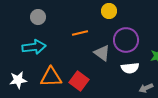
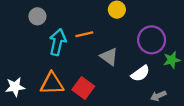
purple circle: (126, 40) -> (152, 40), moved
cyan arrow: (34, 47) -> (58, 42), moved, turned -70
white semicircle: (130, 68) -> (140, 73), turned -30

